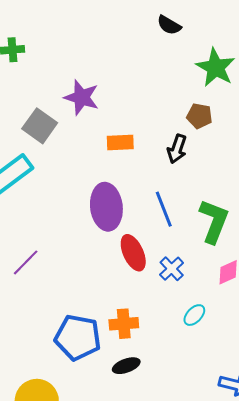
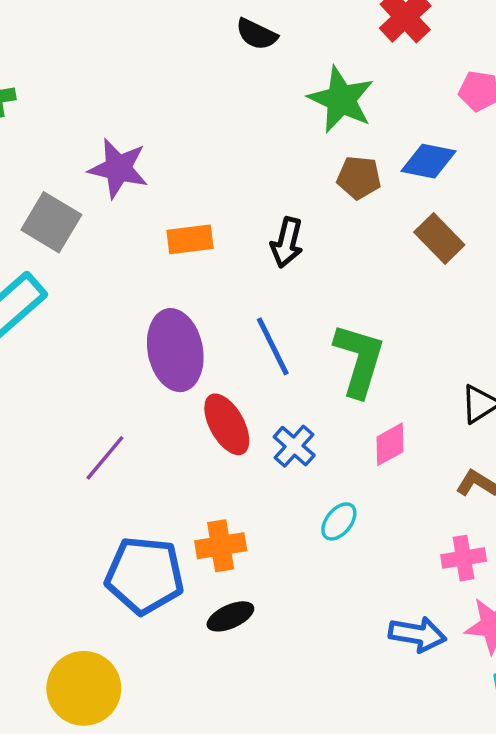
brown pentagon: (199, 116) -> (359, 178), moved
purple line: (26, 262) -> (105, 458), moved

